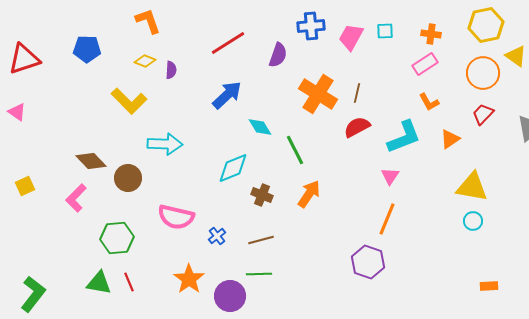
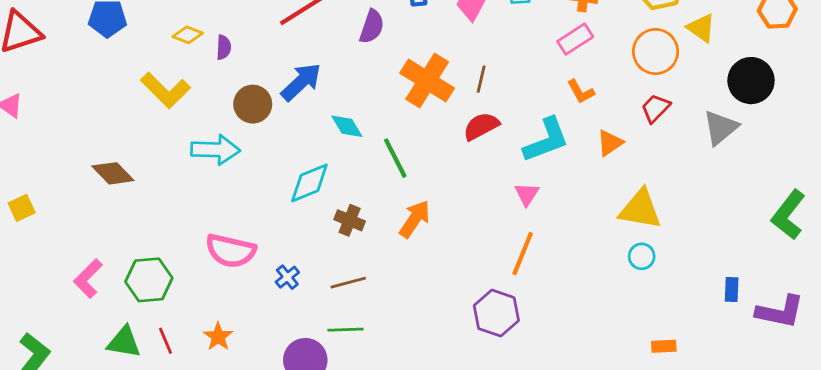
brown circle: (128, 178) -> (253, 104), moved
pink L-shape: (76, 198) -> (88, 278), moved
orange star: (189, 279) -> (218, 337), moved, size x0.7

